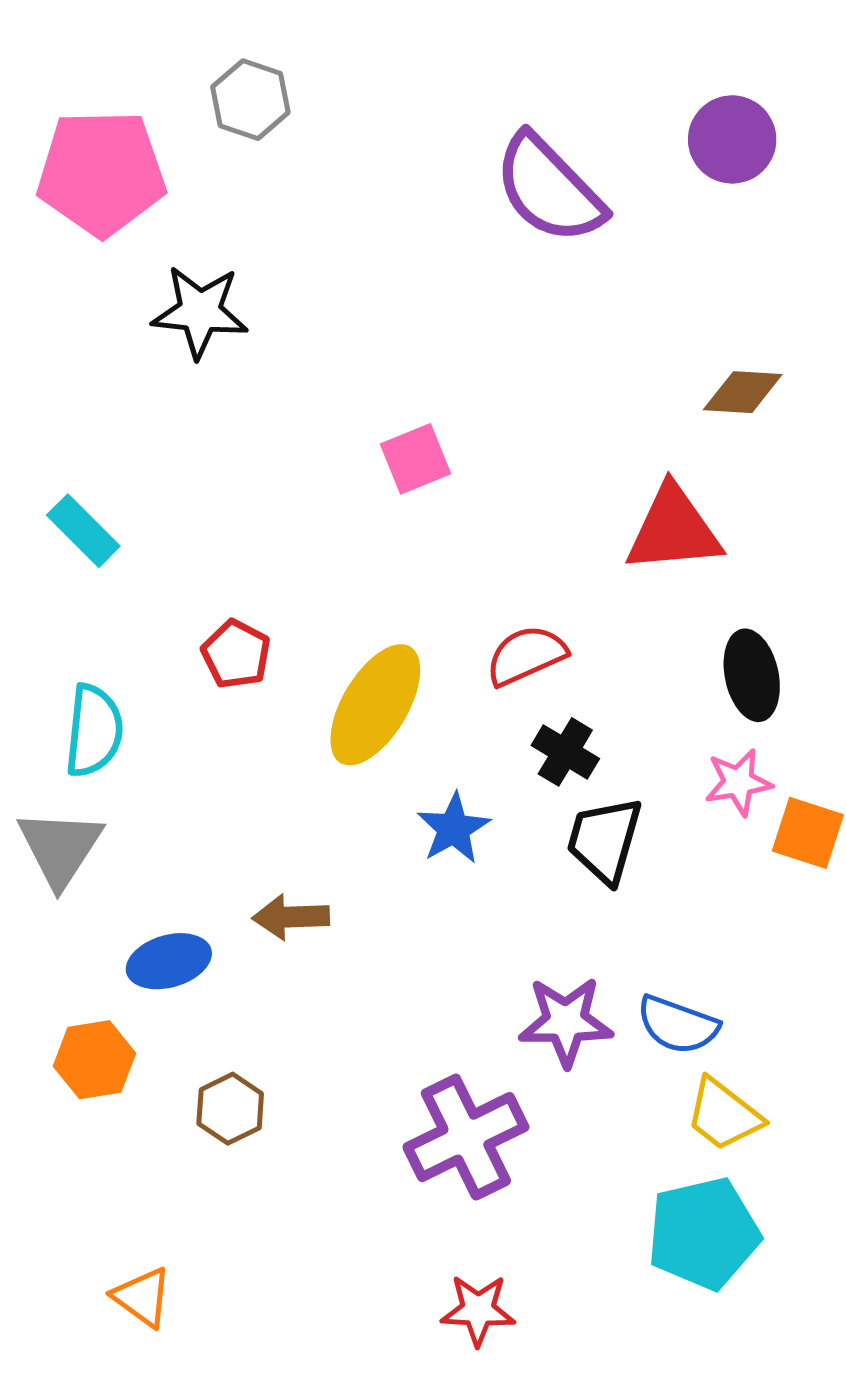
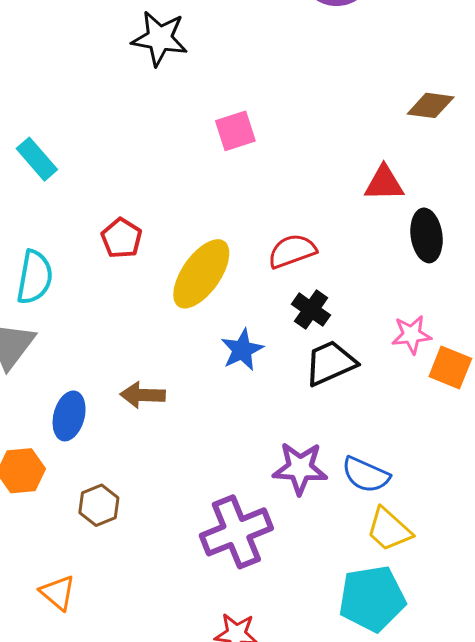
black star: (200, 312) -> (160, 38), moved
red triangle: (673, 530) -> (384, 183), size x0.7
black ellipse: (752, 675) -> (427, 235), moved
black trapezoid: (604, 840) -> (330, 363), turned 46
blue ellipse: (169, 961) -> (69, 416), turned -63
orange triangle: (142, 1297) -> (58, 593), moved

